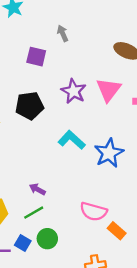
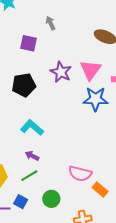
cyan L-shape: (72, 140) -> (32, 128), moved
blue star: (109, 153) -> (95, 99), moved, turned 30
green circle: (47, 239) -> (51, 199), moved

